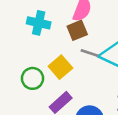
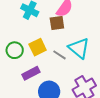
gray line: (90, 53) -> (60, 55), moved

